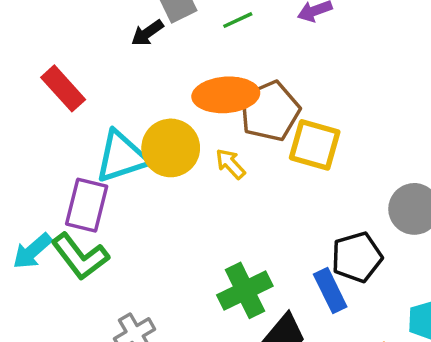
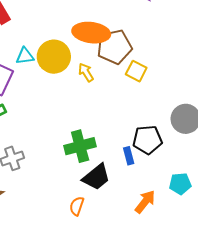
yellow square: (315, 145) -> (136, 71), size x0.7
cyan triangle: (122, 157) -> (25, 56), size x0.6
blue rectangle: (330, 290) -> (129, 156), size x0.7

